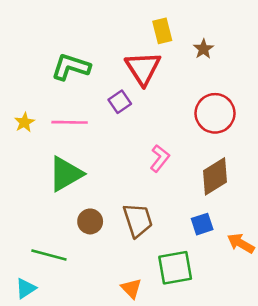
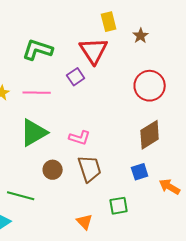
pink L-shape: (160, 158) -> (80, 138), moved, turned 70
green square: (175, 268) -> (119, 206), size x0.7

